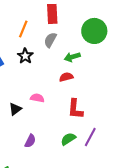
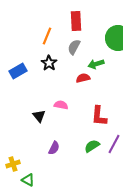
red semicircle: (66, 77) -> (83, 78), moved
black triangle: (15, 109) -> (39, 116), turned -32

